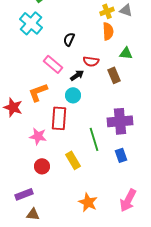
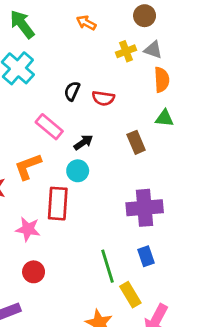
orange semicircle: (108, 31) -> (162, 80), moved
green triangle: (126, 53) -> (164, 118), moved
red semicircle: (91, 61) -> (103, 98), moved
green line: (94, 139) -> (108, 266), moved
yellow rectangle: (73, 160) -> (130, 295), moved

